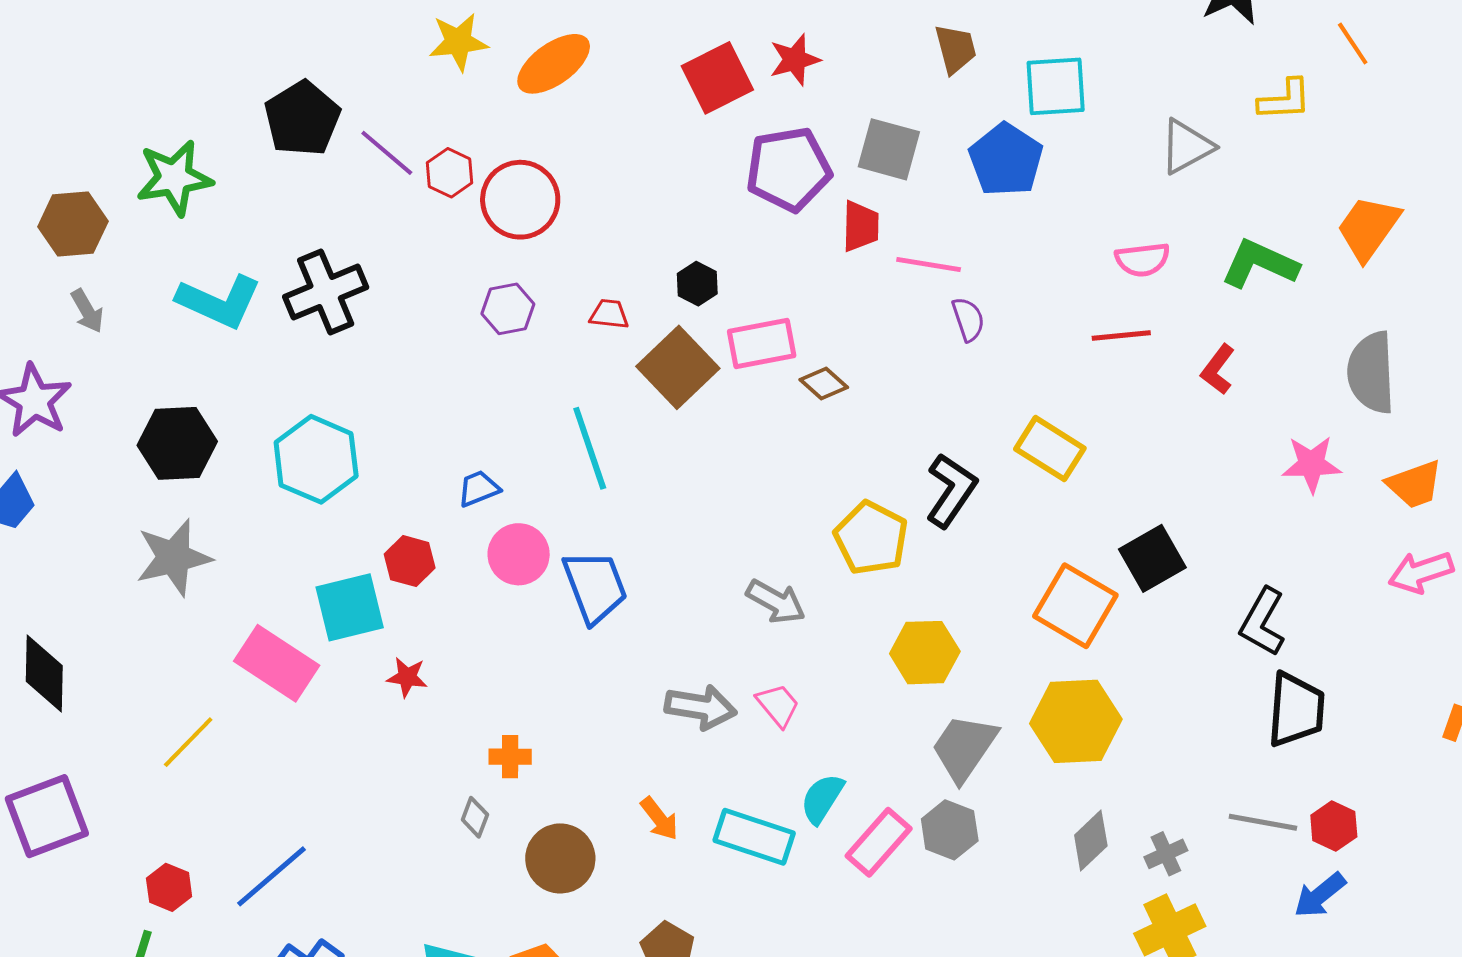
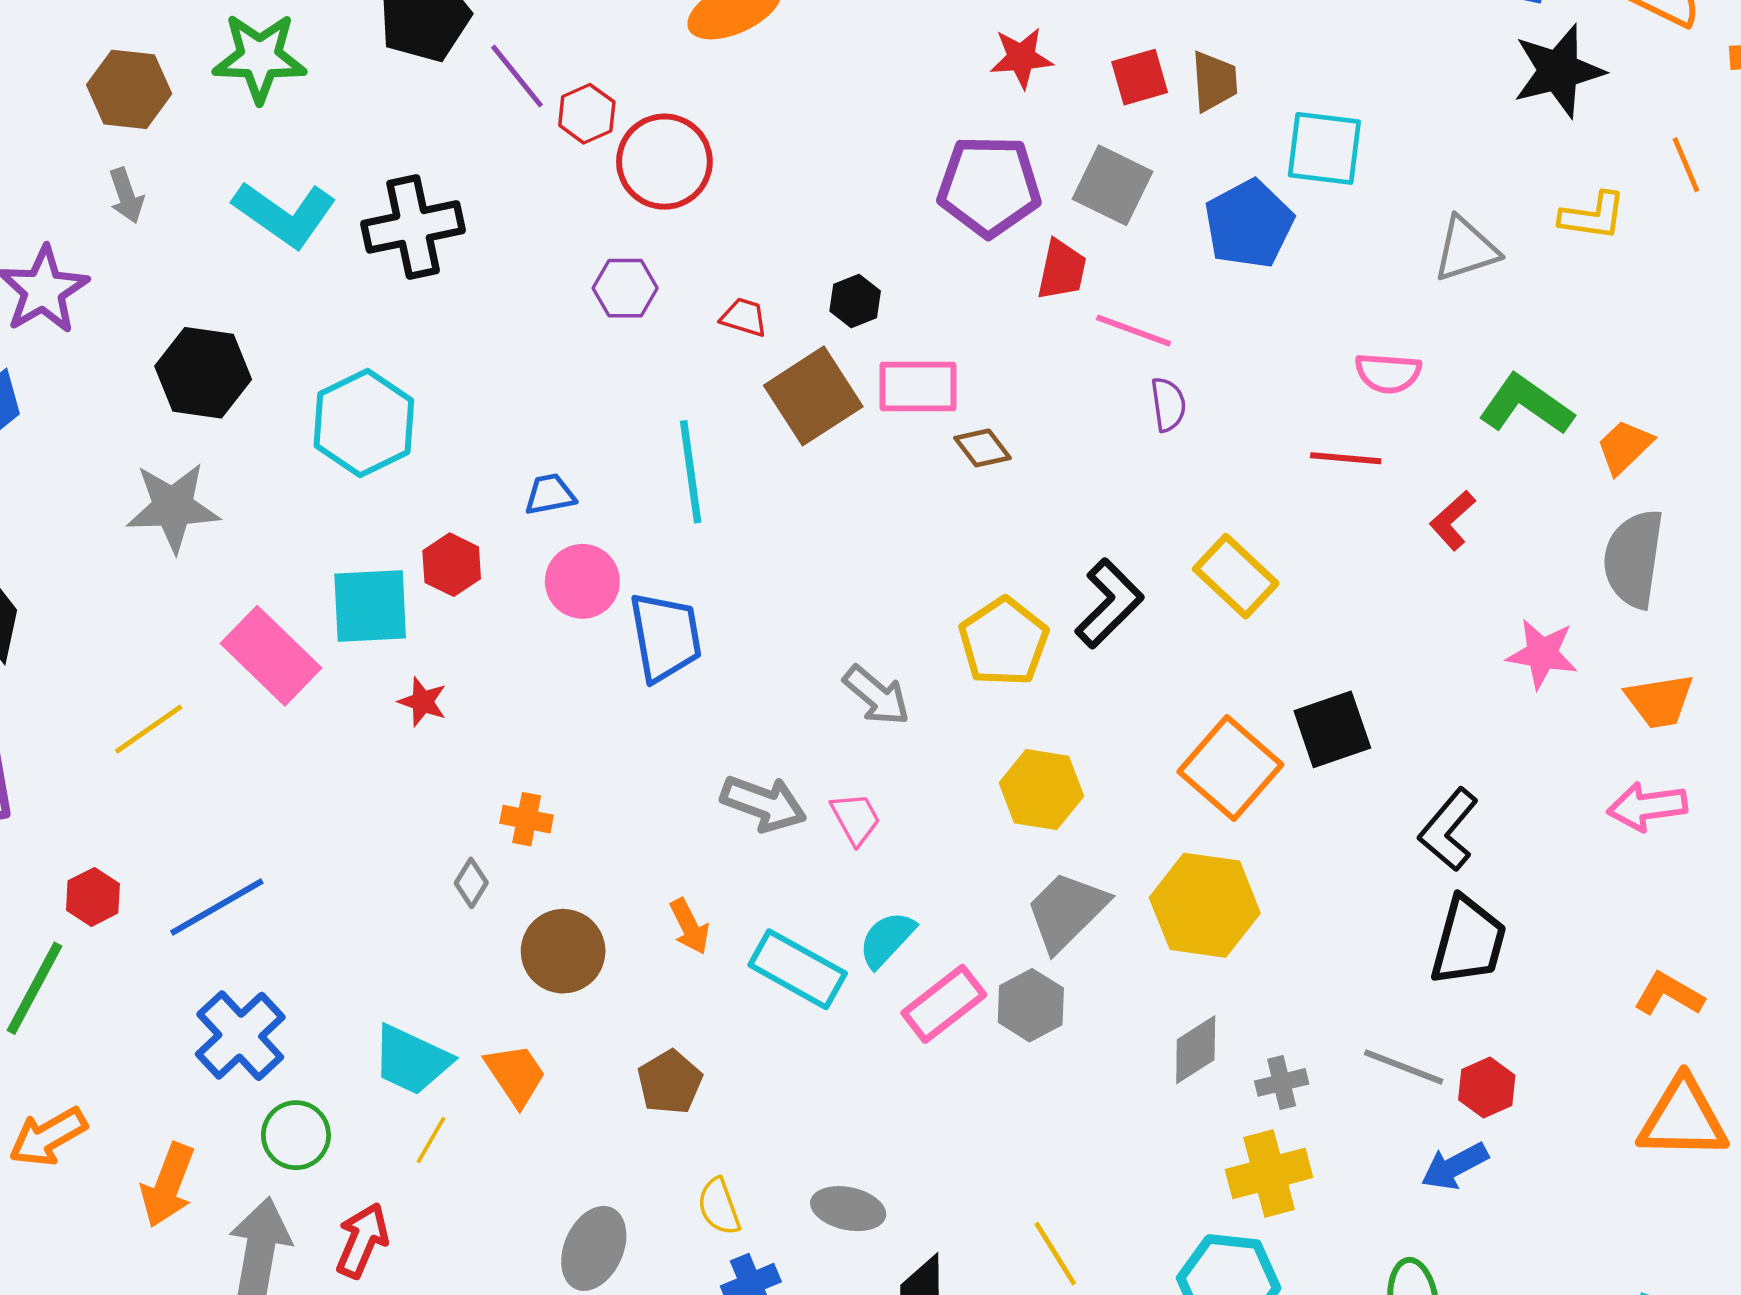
red square: (717, 78) -> (1140, 77), moved, size x0.7
orange trapezoid: (1368, 228) -> (1625, 447), moved, size x0.7

